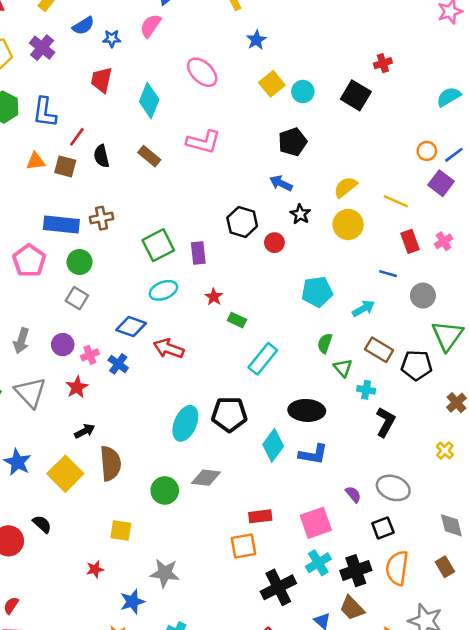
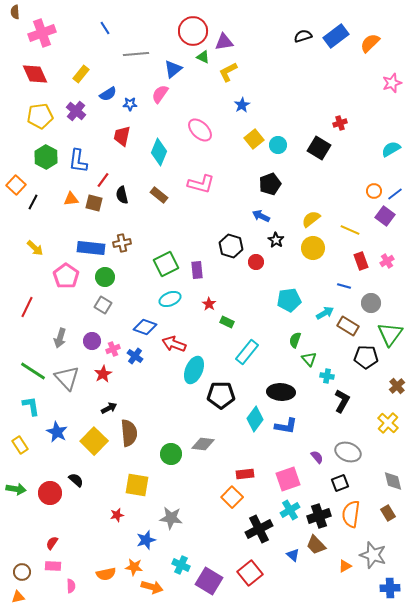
brown rectangle: (379, 350) -> (348, 326), moved
cyan ellipse: (185, 423) -> (194, 370), moved
yellow cross: (445, 450) -> (388, 423), size x1.5
yellow square: (121, 531) -> (137, 485), size x1.4
orange square: (243, 546) -> (232, 497), turned -35

